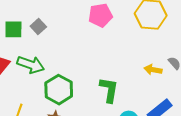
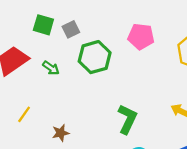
green arrow: (31, 65) -> (51, 68), size x0.6
green hexagon: (59, 90) -> (95, 57), moved

